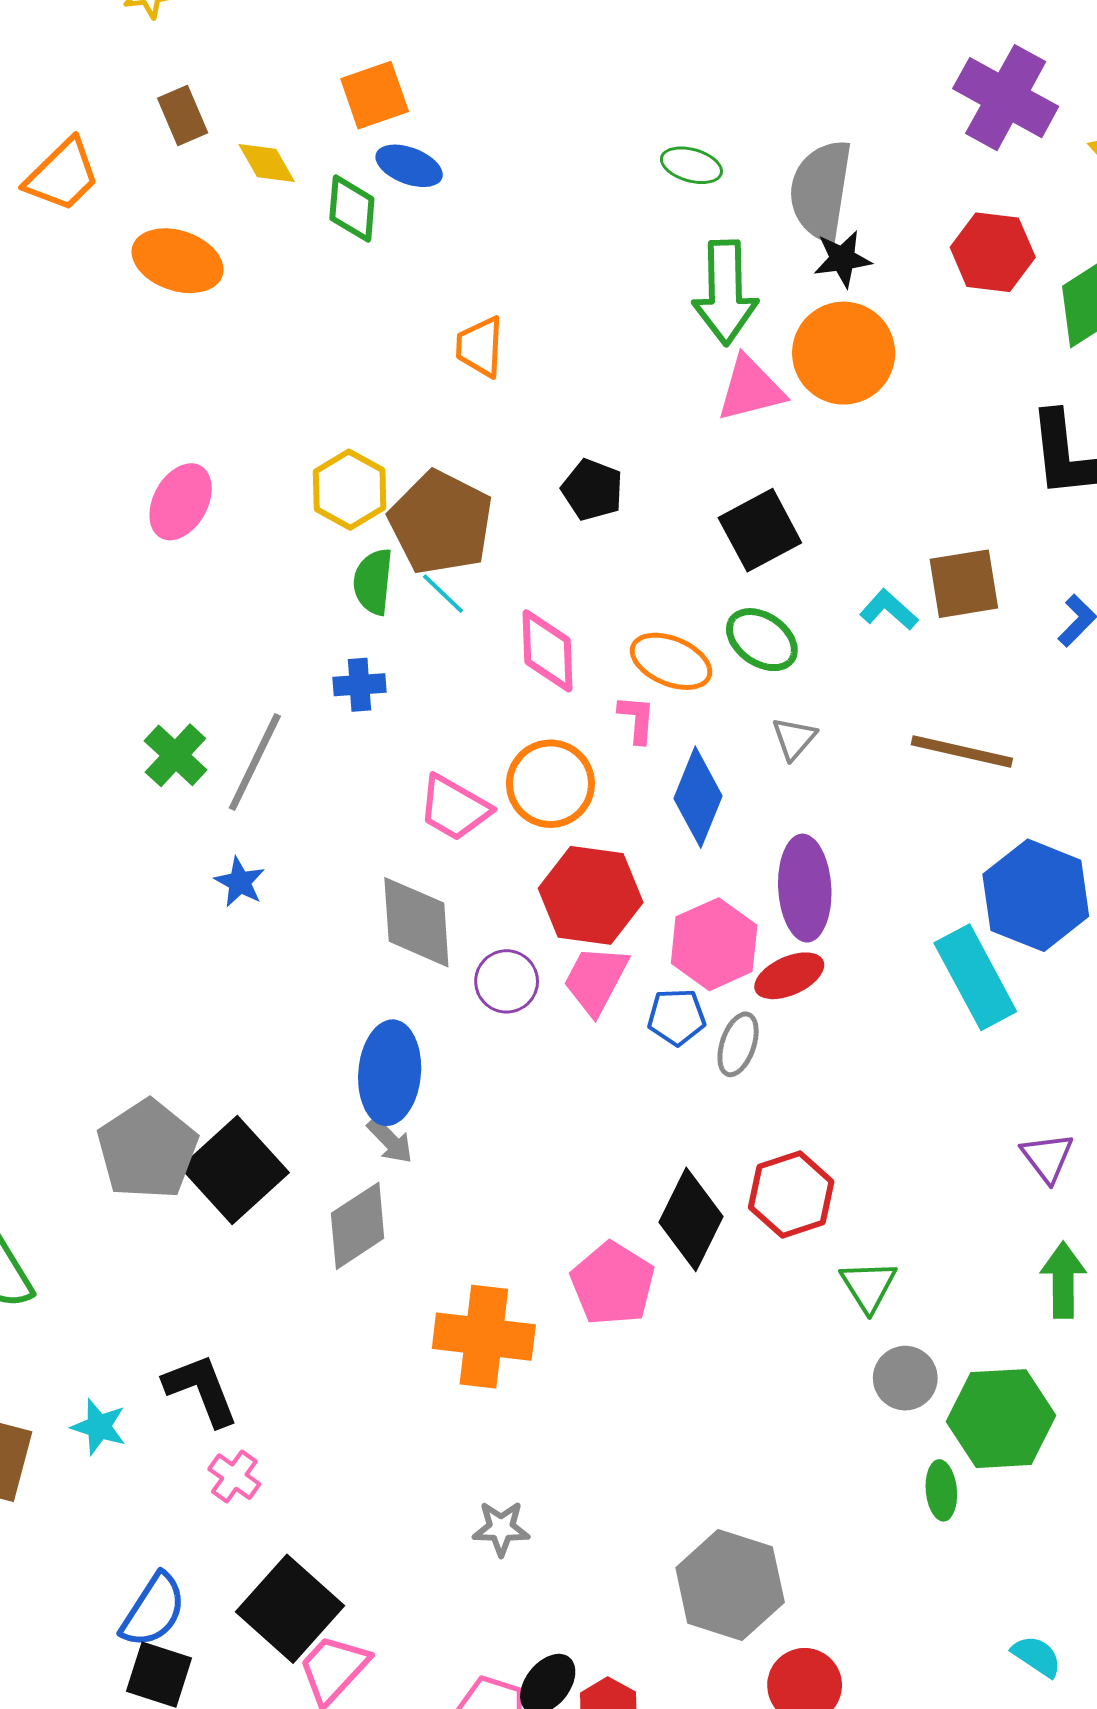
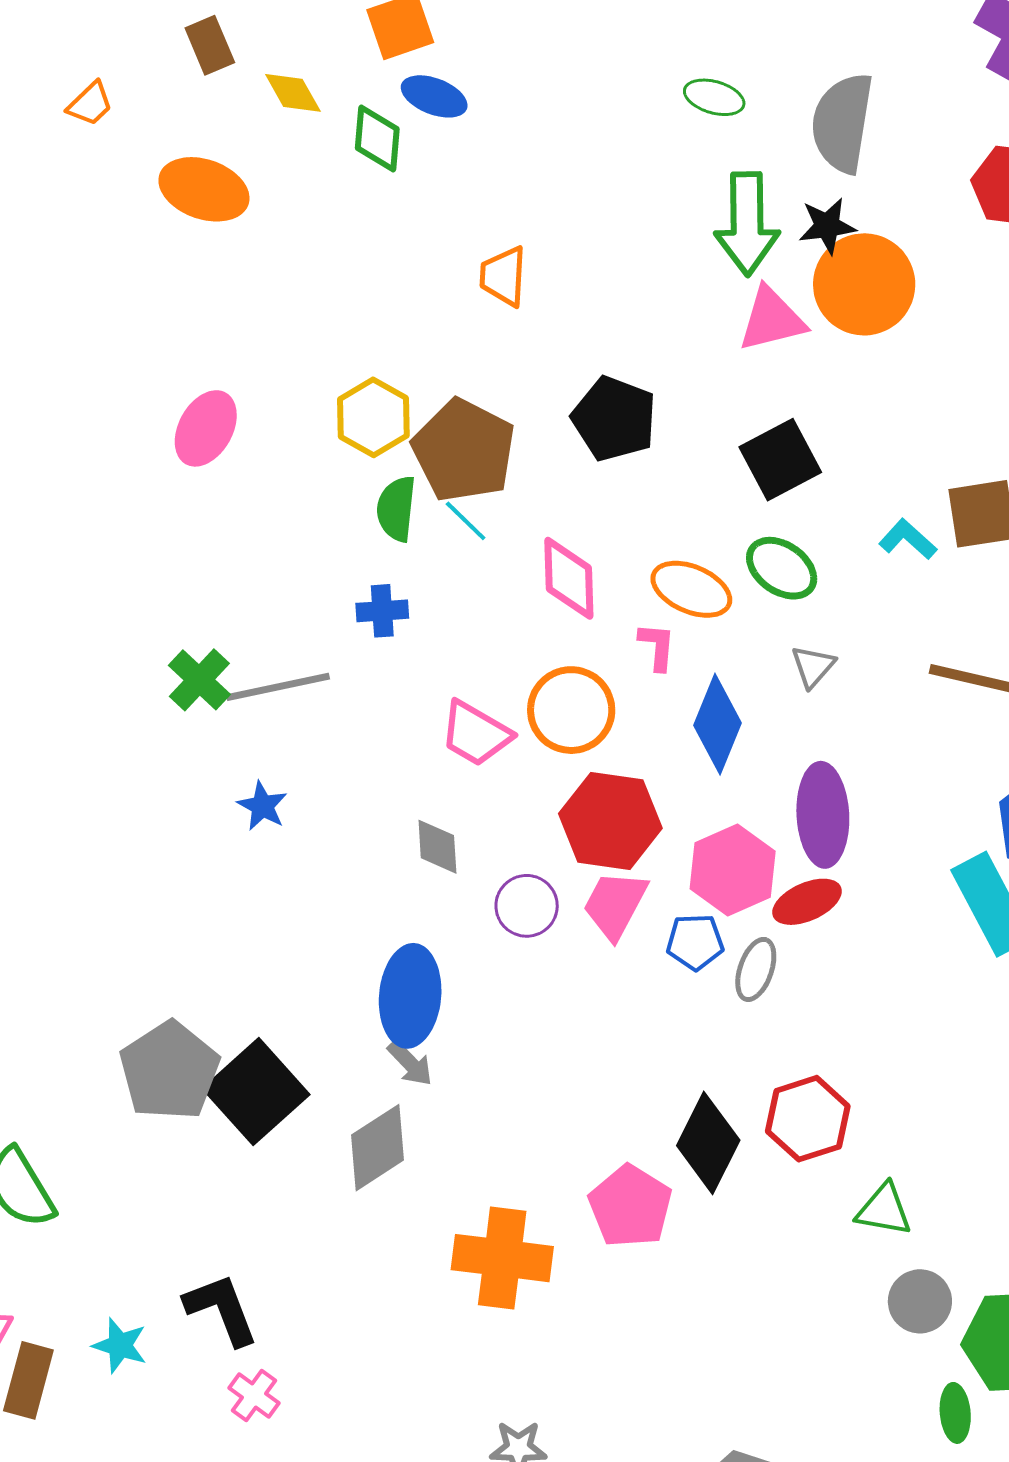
orange trapezoid: (62, 175) -> (90, 104), size x0.6
black star: (842, 259) -> (827, 226), moved
black pentagon: (592, 490) -> (614, 419), size x1.4
gray line: (255, 762) -> (278, 687), turned 52
gray diamond: (416, 922) -> (437, 847), size x0.6
green triangle: (868, 1286) -> (884, 1210), turned -48

